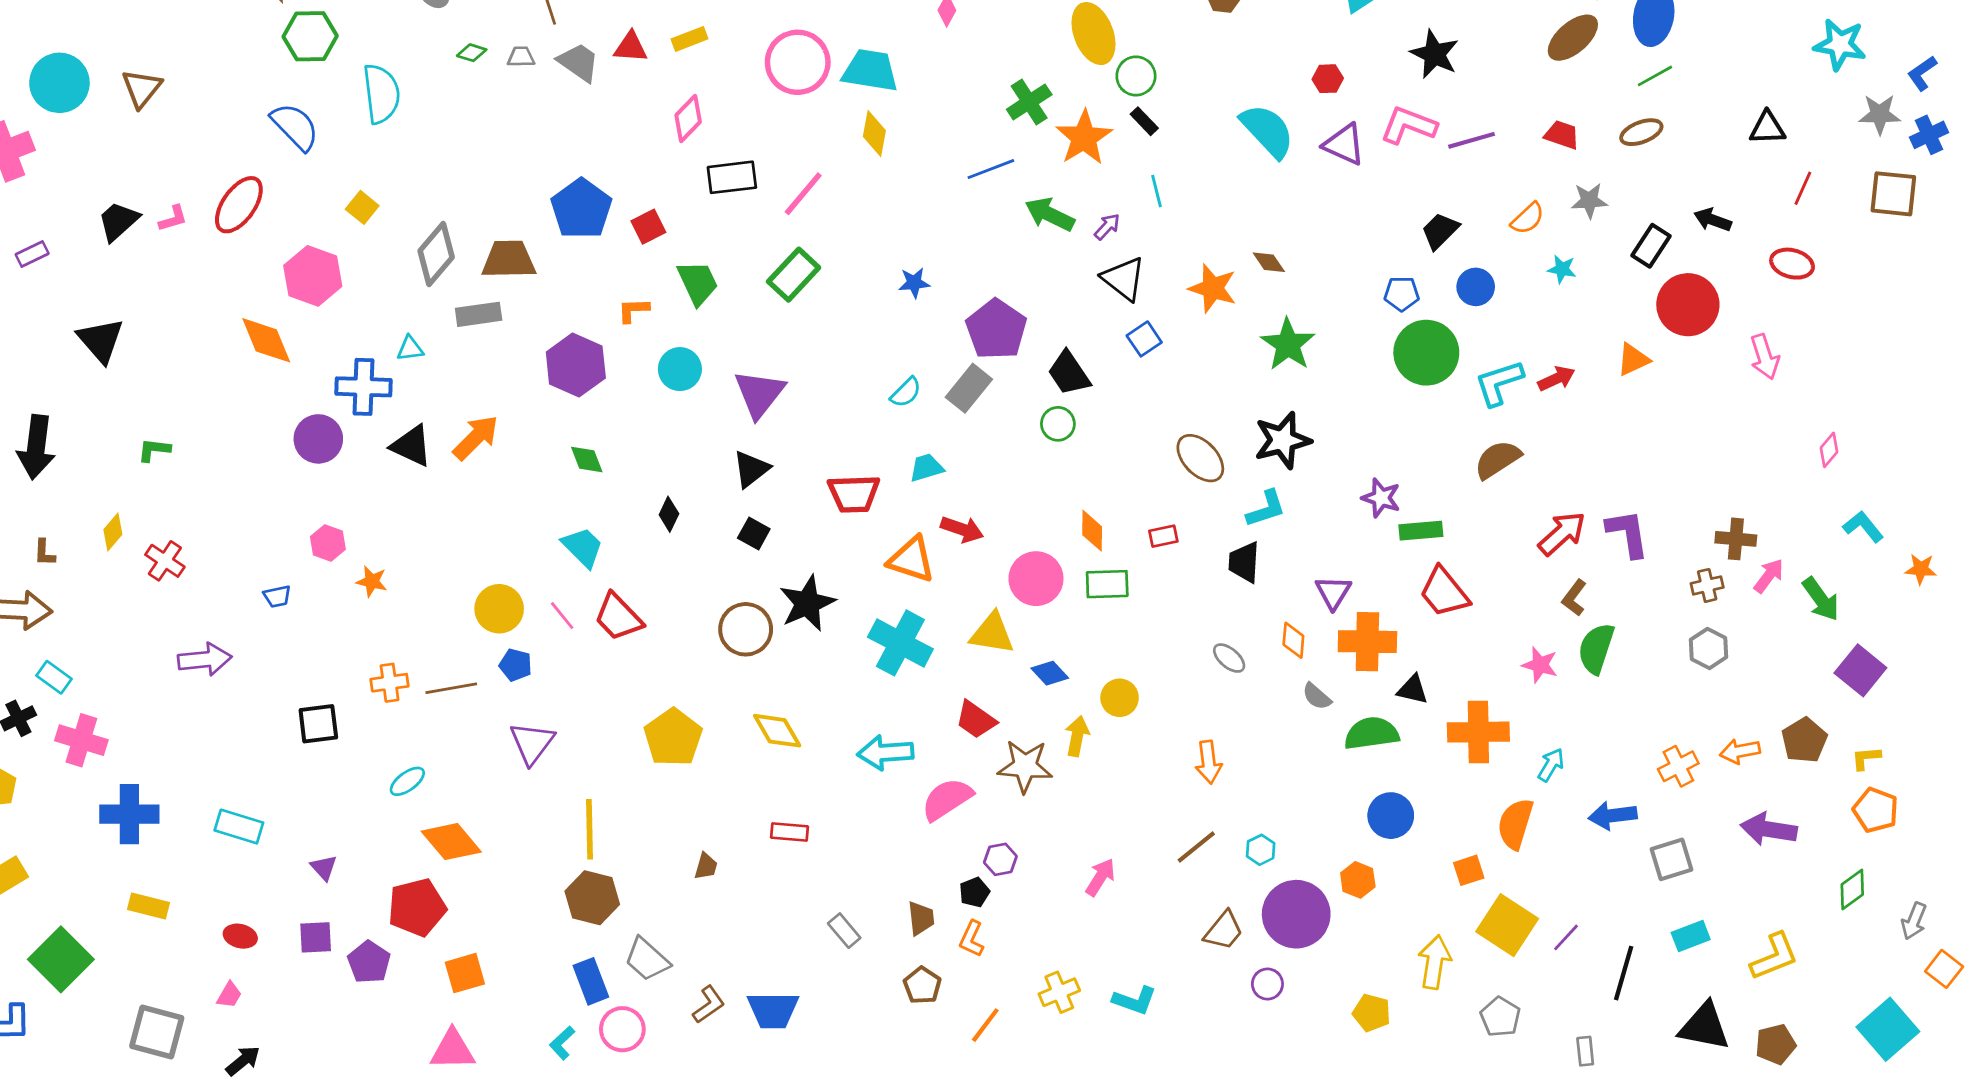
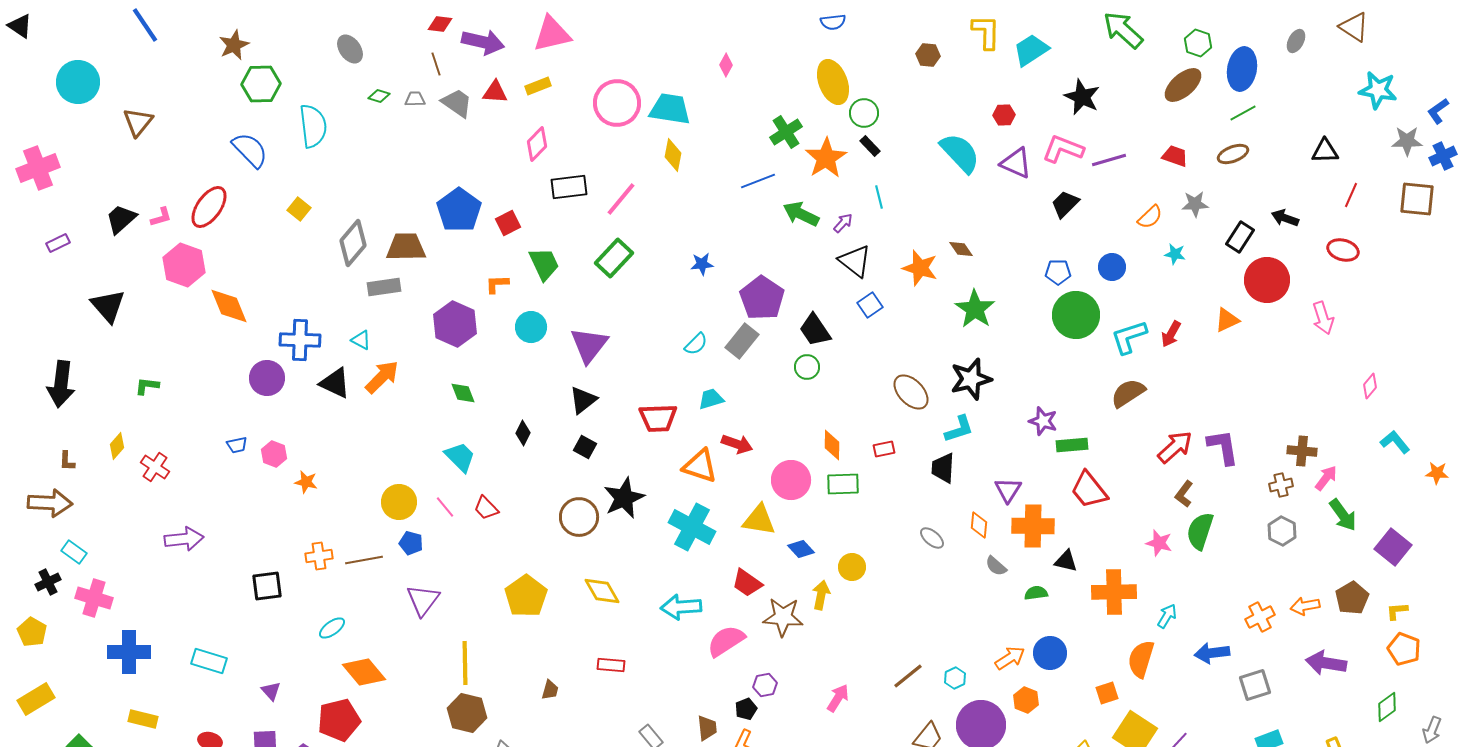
cyan circle: (59, 83) -> (78, 82), moved
black trapezoid: (1440, 231) -> (1065, 204), moved
pink hexagon: (313, 276) -> (184, 265), moved
cyan triangle: (410, 349) -> (361, 340), moved, turned 35
red arrow: (1556, 379) -> (1171, 334), turned 144
blue trapezoid: (277, 596) -> (237, 445), moved
green arrow: (1821, 599) -> (1343, 515), moved
red trapezoid: (618, 617) -> (486, 508), size x0.7
green semicircle: (1372, 733) -> (1036, 593), size x0.6
orange arrow: (1209, 762) -> (1010, 658), moved, turned -116

